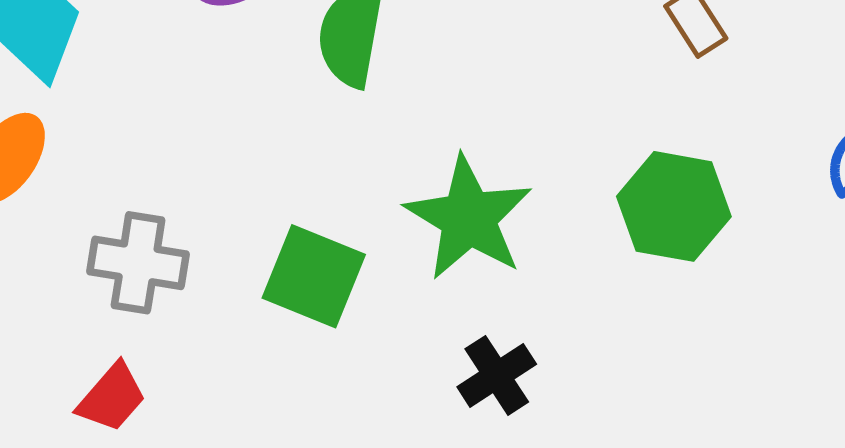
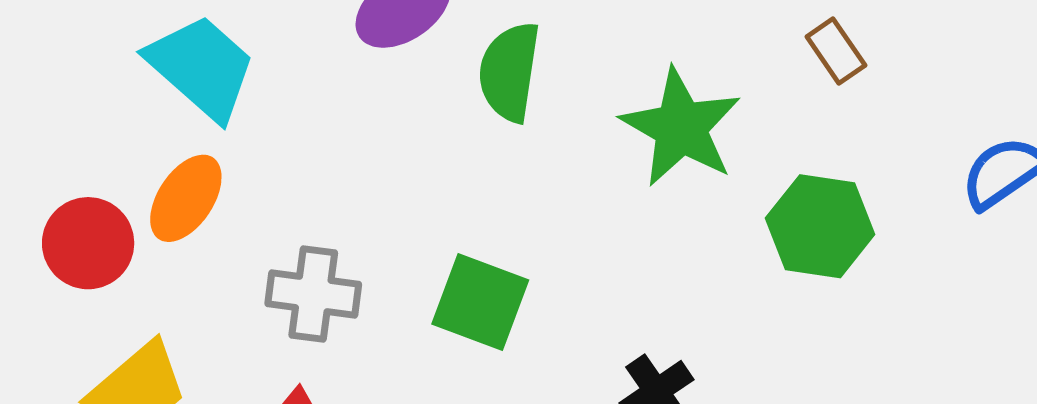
green star: (469, 218) -> (681, 127), moved

